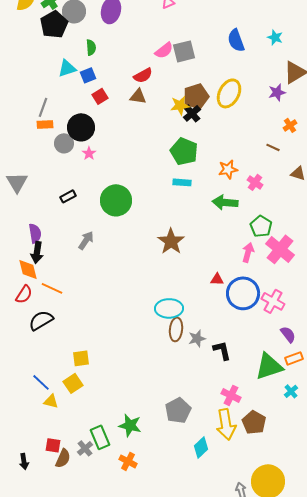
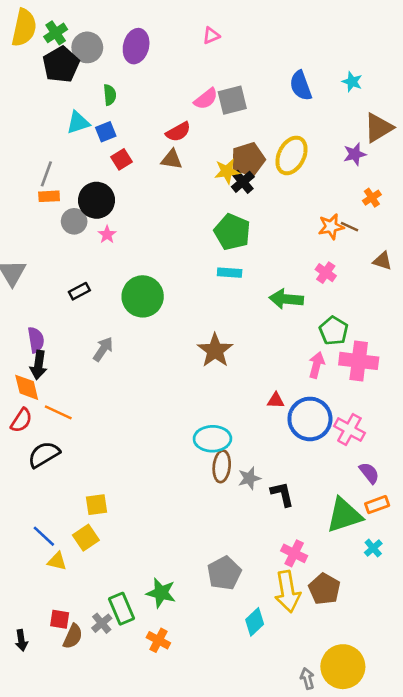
orange star: (228, 169) -> (331, 227), moved
pink cross: (280, 249) -> (359, 361), turned -32

